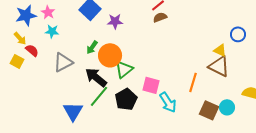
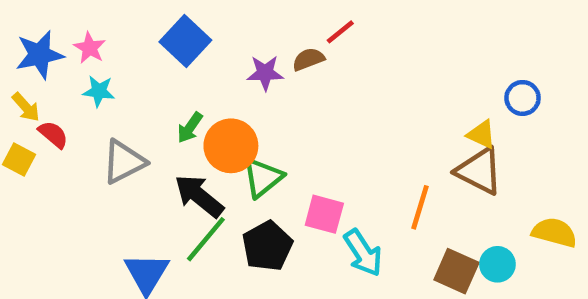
brown semicircle: (160, 17) -> (308, 59), moved
purple star: (115, 21) -> (265, 73), moved

